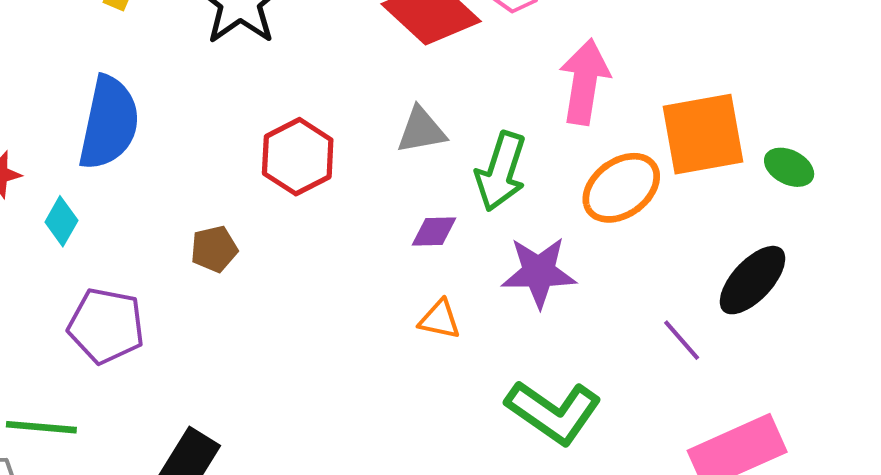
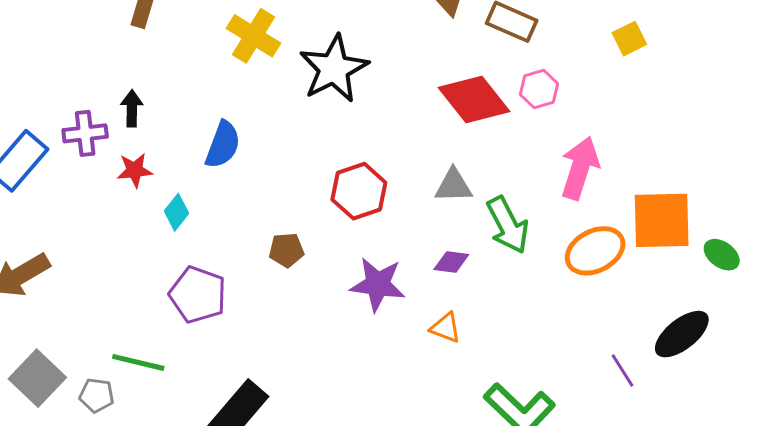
blue semicircle: (109, 123) -> (223, 145), size x0.7
green arrow: (501, 171) -> (508, 225), turned -54
purple star: (539, 272) -> (378, 284), moved

